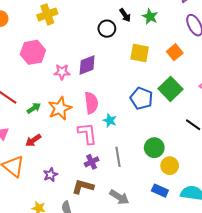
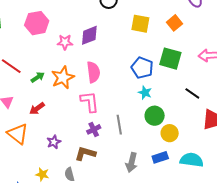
green square: (171, 89) -> (170, 59), turned -30
cyan star: (110, 120) -> (145, 93), moved
blue rectangle: (160, 191) -> (160, 157), turned -42
gray arrow: (119, 197) -> (132, 163), moved, turned 72

